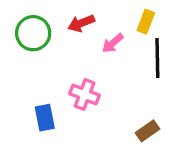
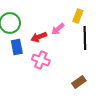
red arrow: (81, 23) -> (39, 37), moved
blue rectangle: (45, 118) -> (17, 47), moved

